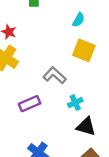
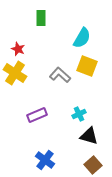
cyan semicircle: (78, 20) -> (82, 38), size x1.5
gray L-shape: (55, 75) -> (60, 75), moved

